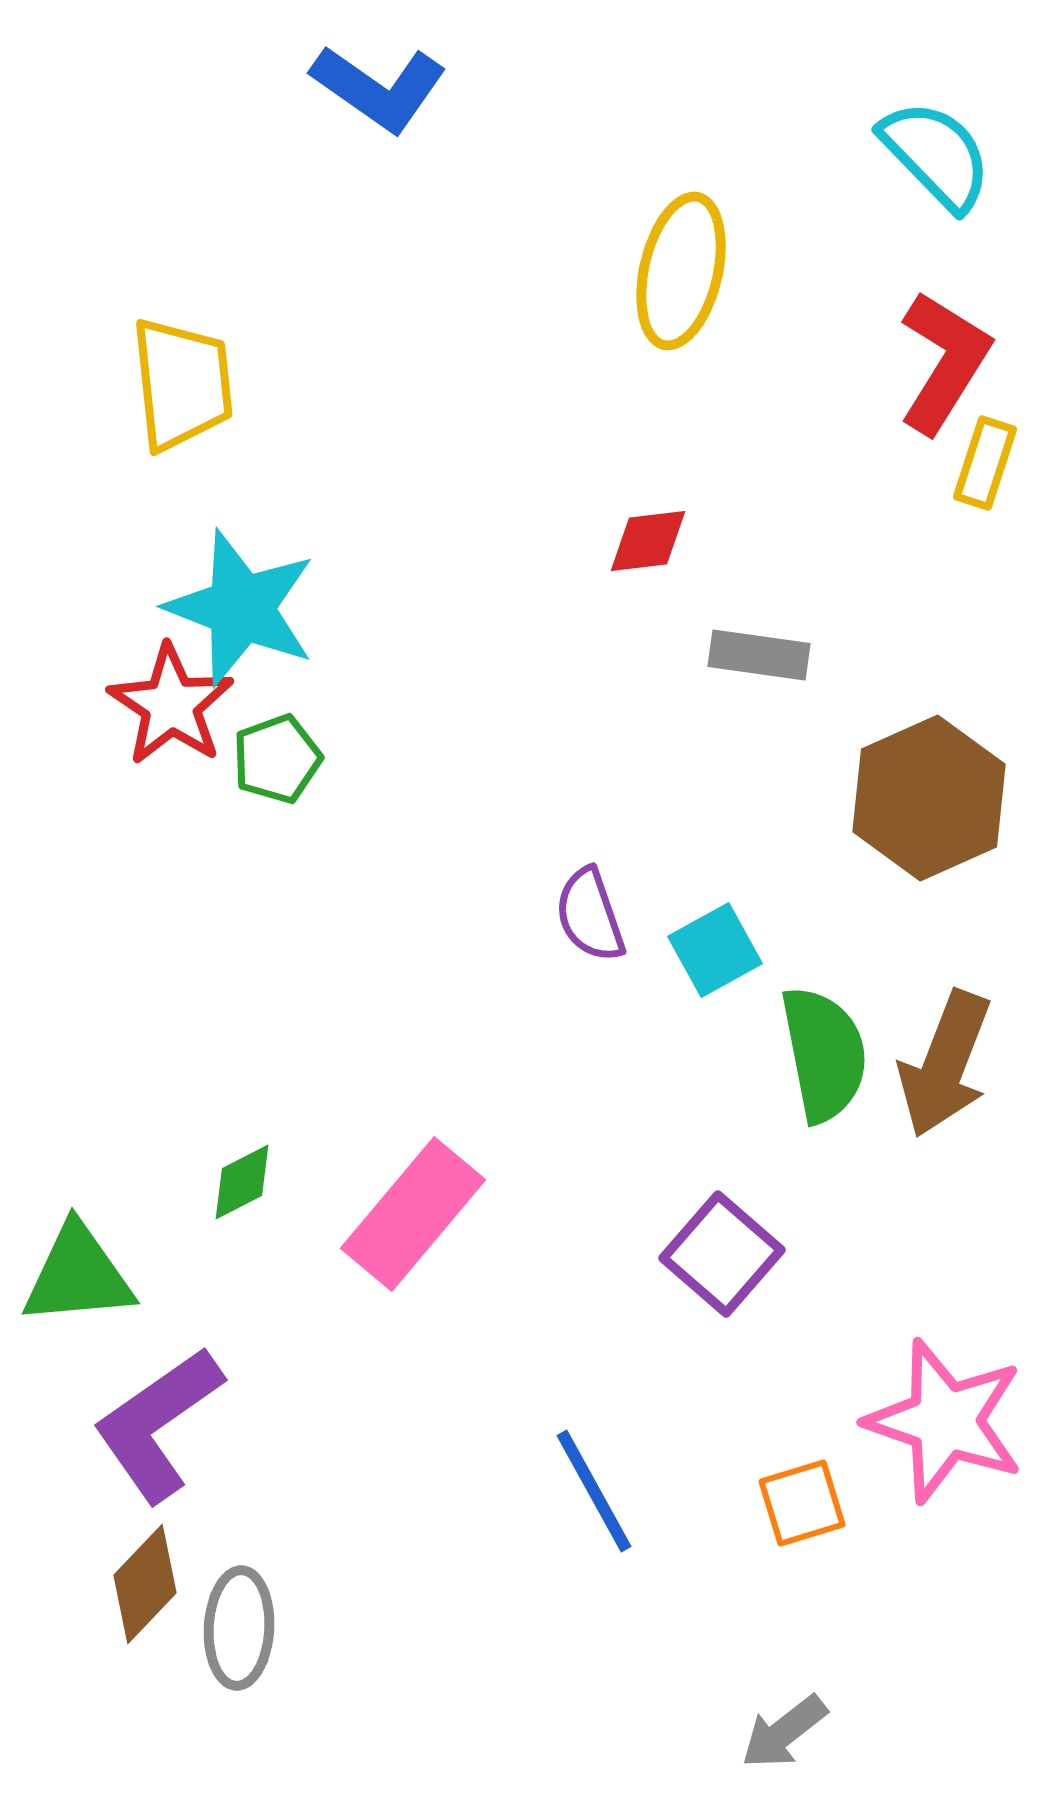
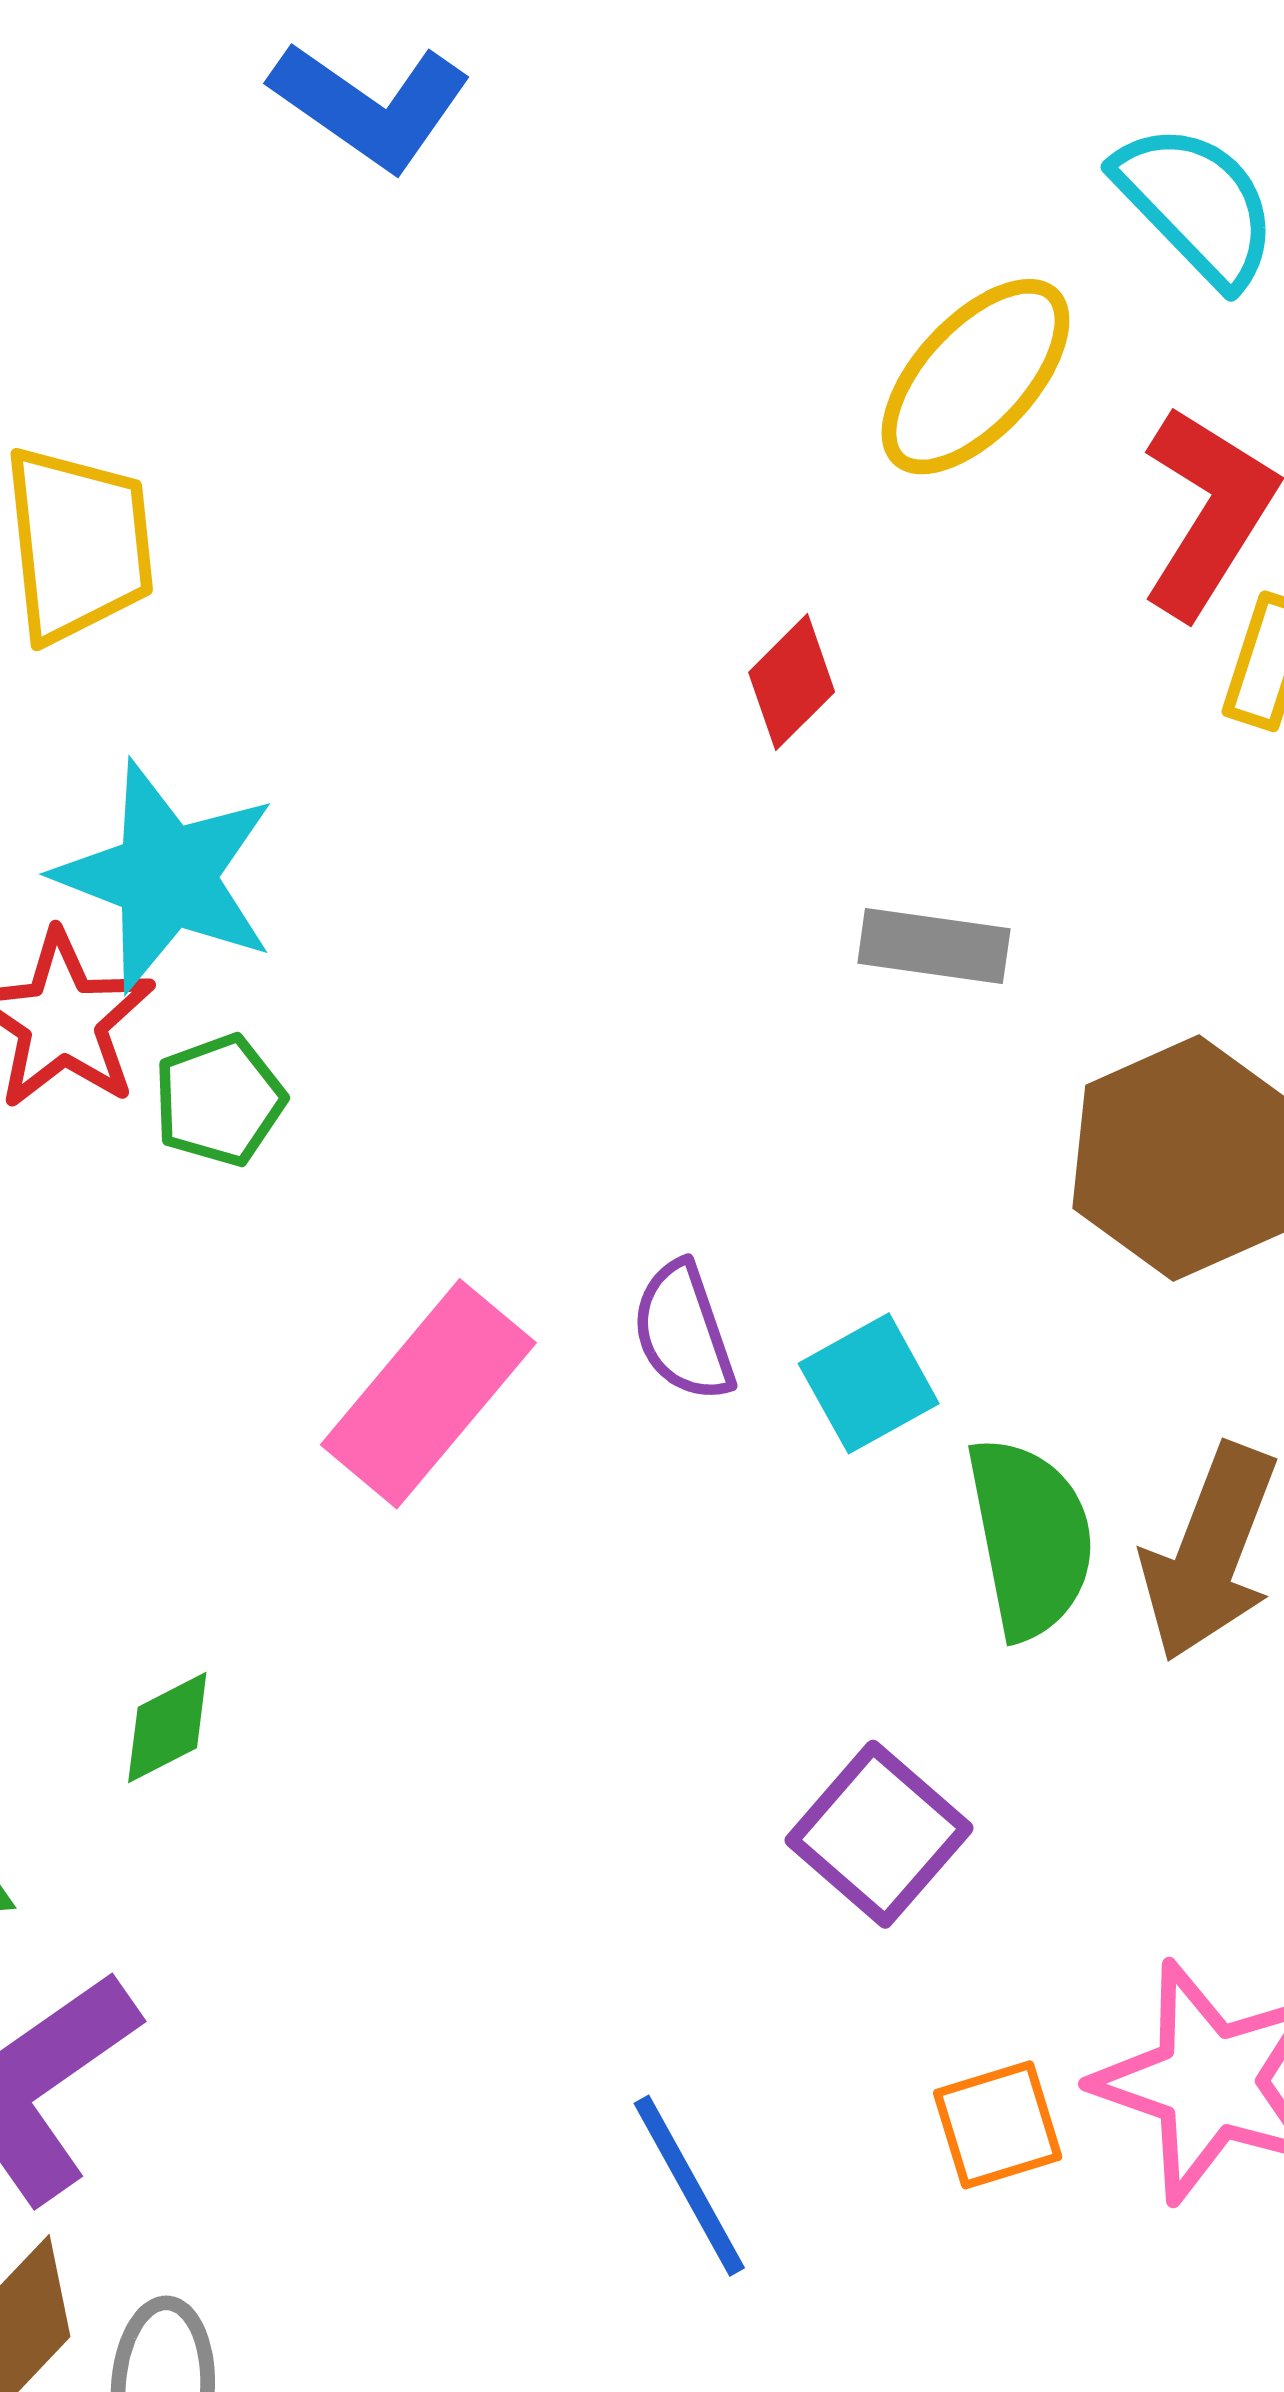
yellow ellipse: (681, 271) -> (975, 377), moved, turned 30
red diamond: (648, 541) -> (792, 682), moved, turned -38
pink rectangle: (413, 1214) -> (428, 1394), moved
orange square: (802, 1503) -> (998, 2125), moved

